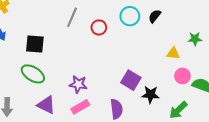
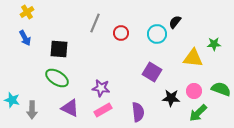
cyan circle: (130, 16) -> (157, 34), moved
yellow triangle: (173, 53) -> (193, 58), size x1.5
pink circle: (182, 76) -> (194, 91), moved
purple square: (131, 80) -> (152, 72), moved

